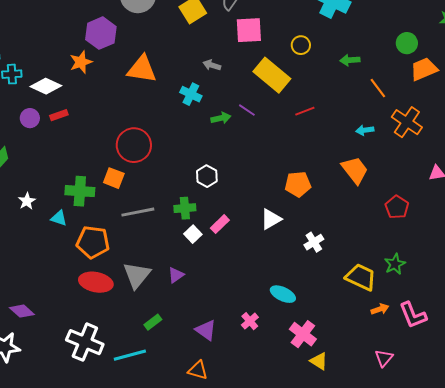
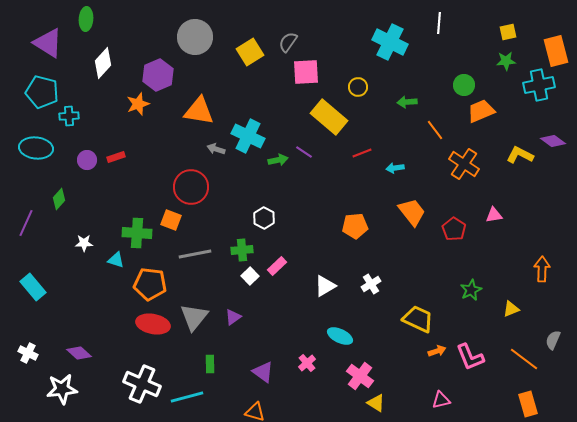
gray arrow: (212, 65) -> (216, 149), moved
white diamond: (46, 86) -> (103, 63), moved, turned -72
cyan cross: (191, 94) -> (248, 136), size x1.5
cyan arrow: (365, 130) -> (395, 168), moved
white star: (27, 201) -> (84, 243), turned 30
red pentagon: (397, 207) -> (454, 229), moved
white triangle: (271, 219) -> (325, 286), moved
green star: (395, 264) -> (471, 290), moved
green rectangle: (153, 322) -> (210, 364), turned -54
pink triangle: (384, 358) -> (441, 400), turned 36

